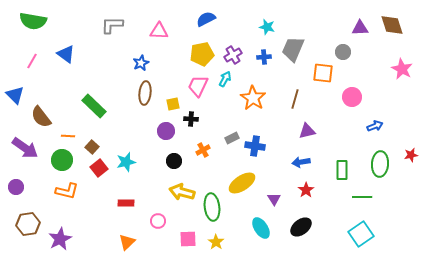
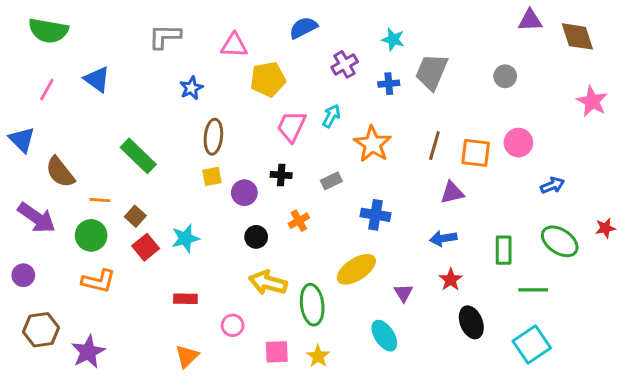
purple triangle: (360, 28) -> (530, 20), moved
yellow pentagon: (202, 54) -> (268, 79), moved
purple cross: (233, 55) -> (345, 64), moved
blue star: (141, 63) -> (191, 88), moved
orange square: (323, 73) -> (476, 153), moved
yellow square: (173, 104) -> (212, 176), moved
gray rectangle: (232, 138) -> (331, 181), moved
green ellipse: (380, 164) -> (560, 241), turned -60
black ellipse: (301, 227) -> (471, 322), moved, turned -75

